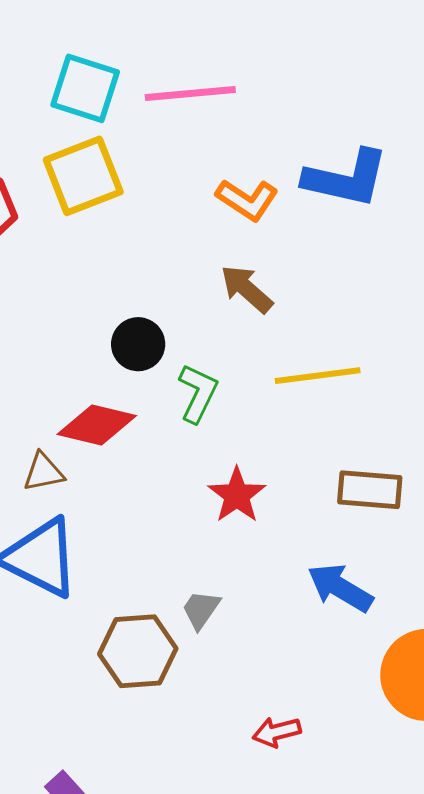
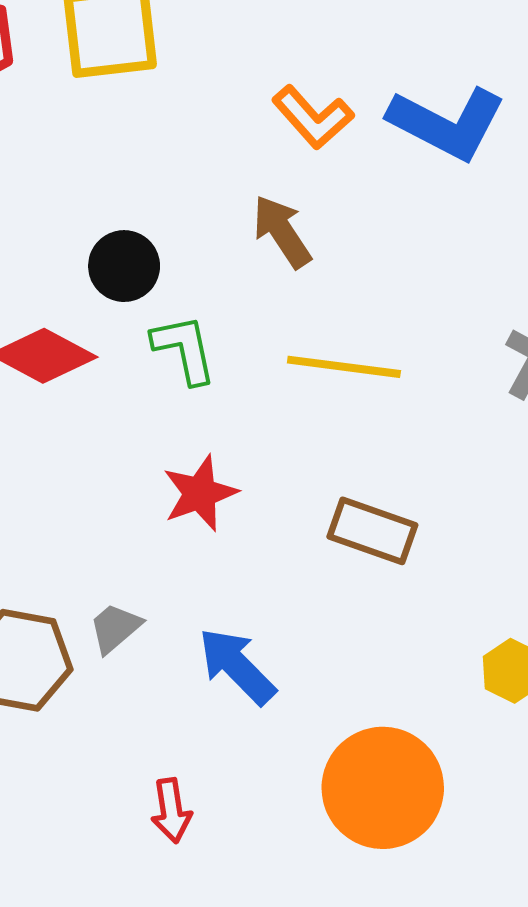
green L-shape: (198, 393) -> (184, 349), turned -52
blue arrow: (340, 588) -> (237, 666), moved
red arrow: (277, 732) -> (171, 811), turned -99

